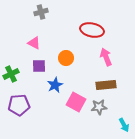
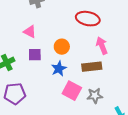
blue star: (55, 85) -> (59, 69), moved
brown rectangle: (106, 85) -> (92, 67), moved

